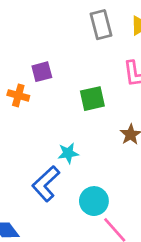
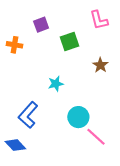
purple square: (42, 72) -> (41, 25), moved
blue L-shape: (46, 184) -> (28, 115), moved

